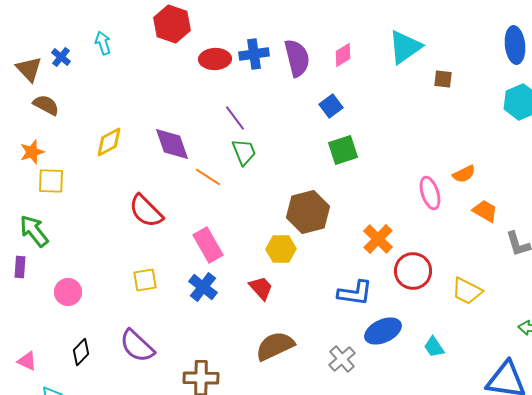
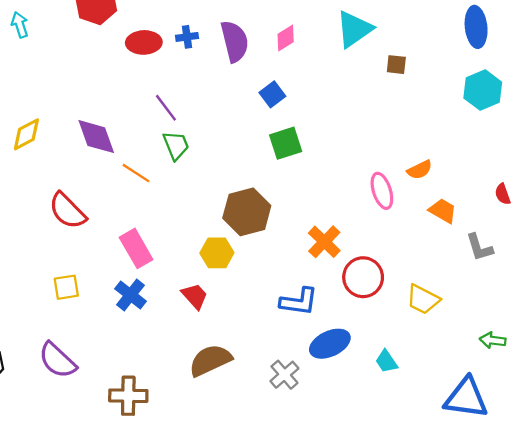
blue cross: (254, 54) -> (187, 37), size x0.7

